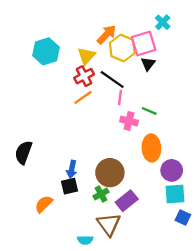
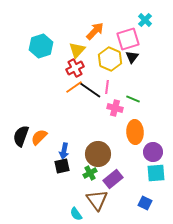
yellow hexagon: (122, 48) -> (110, 59), moved
black line: (112, 79) -> (90, 90), moved
orange semicircle: (44, 204) -> (39, 137), moved
blue square: (183, 218) -> (145, 203), moved
cyan semicircle: (85, 240) -> (76, 214), turned 56

